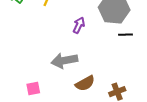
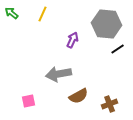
black line: (125, 35) -> (118, 49), turned -32

